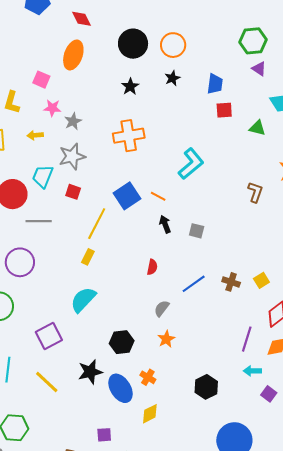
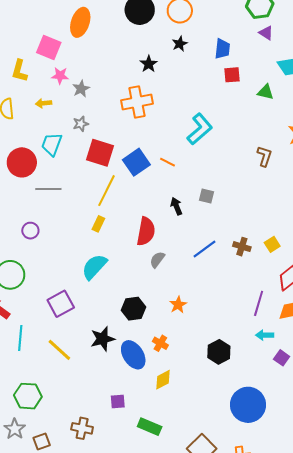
pink square: (41, 80) -> (49, 47), size x1.4
black star: (130, 87) -> (149, 64), moved
gray star: (72, 156) -> (81, 124), size x0.6
red square: (73, 192) -> (100, 153), moved, size x1.8
black arrow: (165, 224) -> (176, 206), moved
purple circle: (20, 262) -> (30, 231), size x0.6
red semicircle: (152, 267) -> (146, 231), moved, size x1.8
gray semicircle: (162, 308) -> (157, 260), moved

